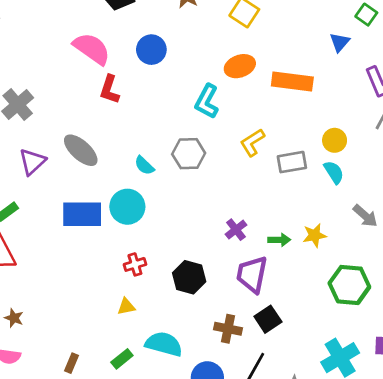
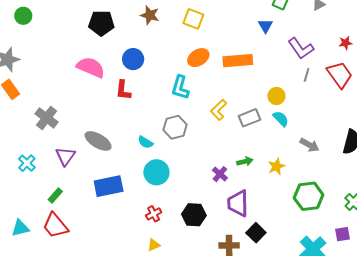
red L-shape: (110, 89) -> (123, 90), moved
cyan circle: (127, 207) -> (156, 172), moved
green arrow: (279, 240) -> (245, 161), moved

